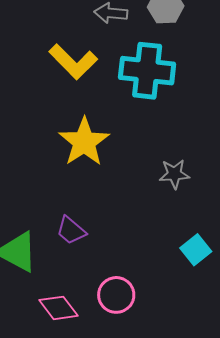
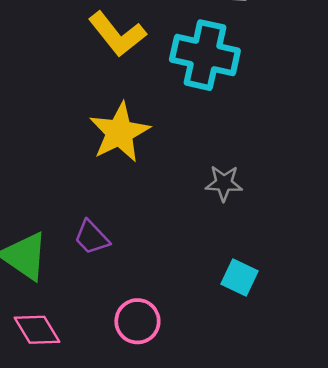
cyan square: (196, 250) -> (240, 277), turned -32
pink diamond: (58, 308) -> (37, 330), moved

